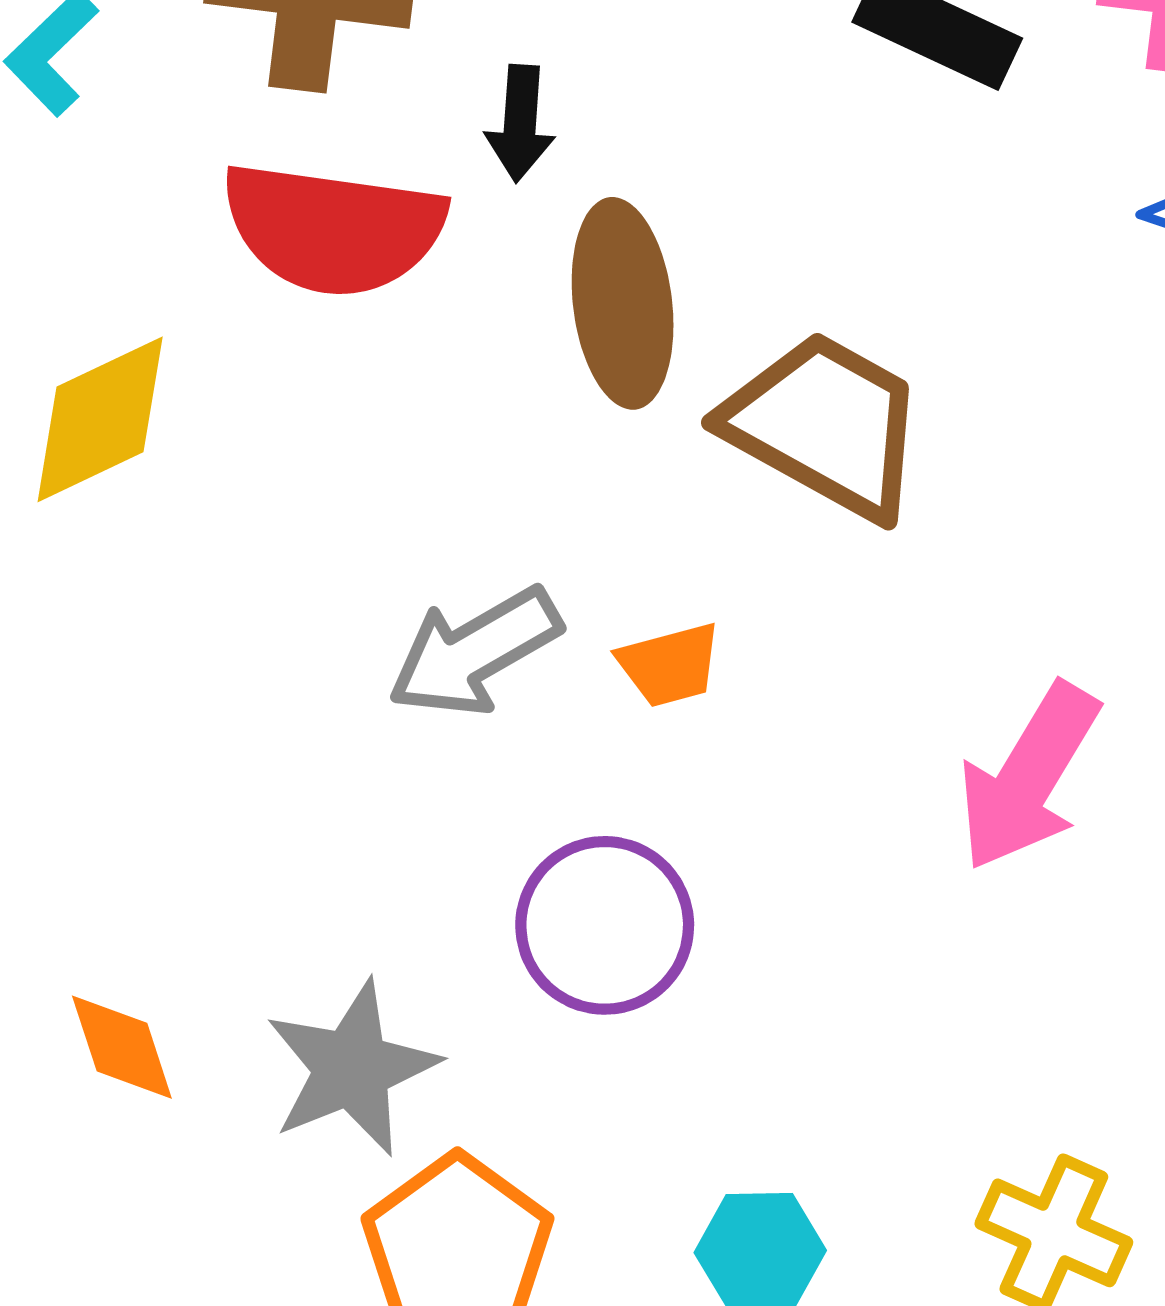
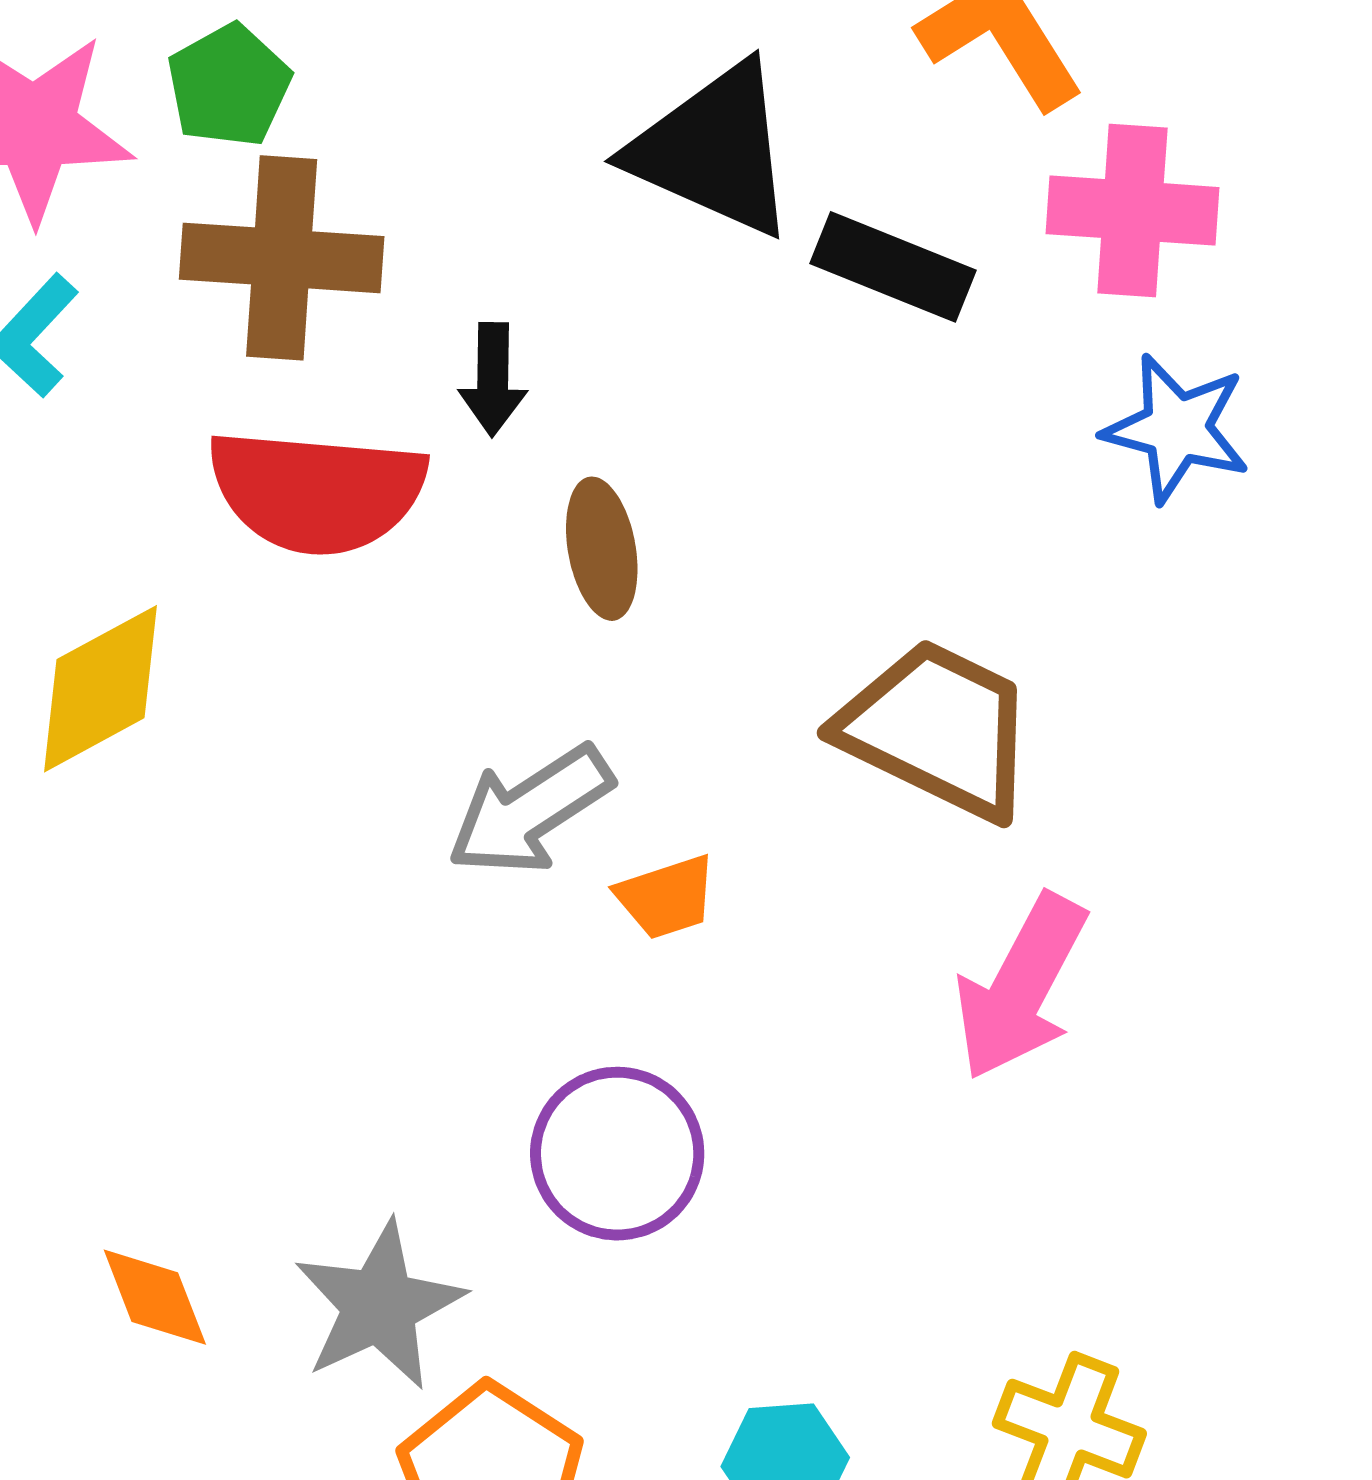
brown ellipse: (623, 303) -> (602, 549), size x0.7
brown trapezoid: (825, 425) -> (938, 729), moved
gray arrow: (474, 652) -> (530, 810), moved

